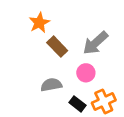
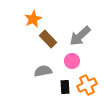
black rectangle: (78, 104) -> (65, 87), turned 48

